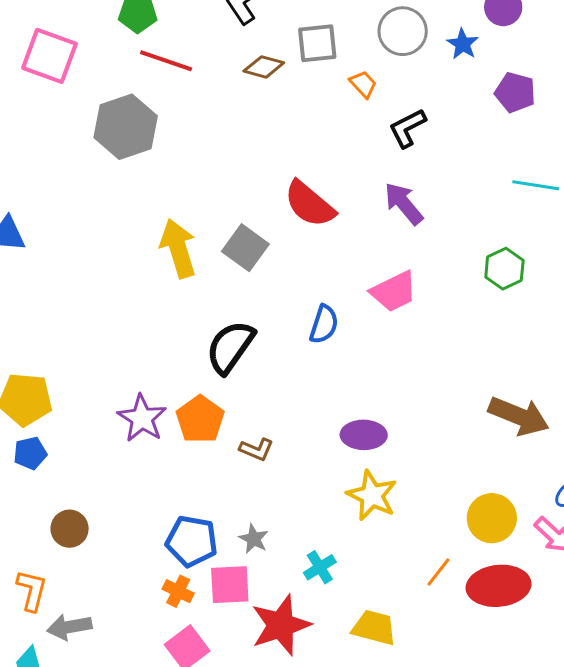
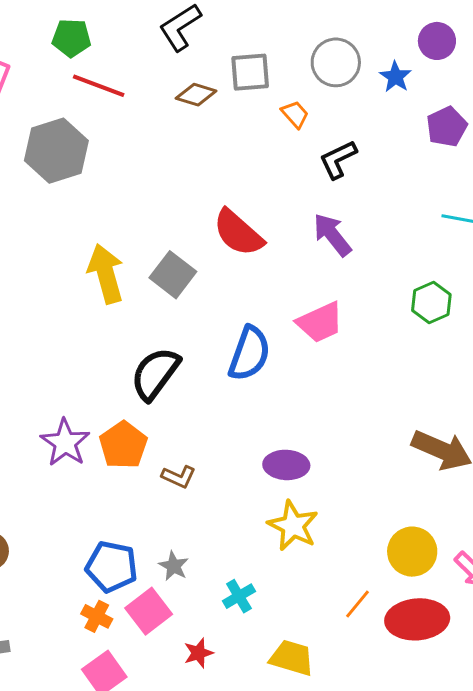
purple pentagon: (515, 92) -> (447, 127), turned 30
blue semicircle: (324, 324) -> (249, 353), size x1.4
pink square: (230, 585) -> (149, 611), turned -36
red star: (281, 625) -> (198, 653), size x0.5

